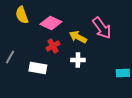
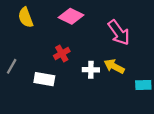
pink diamond: (51, 23) -> (71, 16), moved
yellow arrow: (78, 37) -> (114, 66), moved

